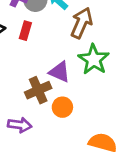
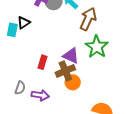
red rectangle: (25, 31) -> (43, 62), moved
brown cross: (38, 90) -> (65, 71), moved

